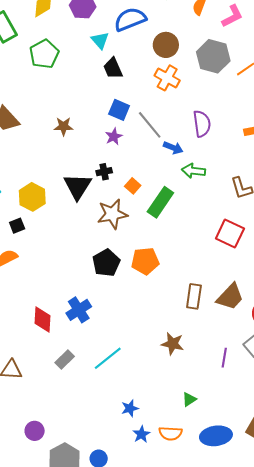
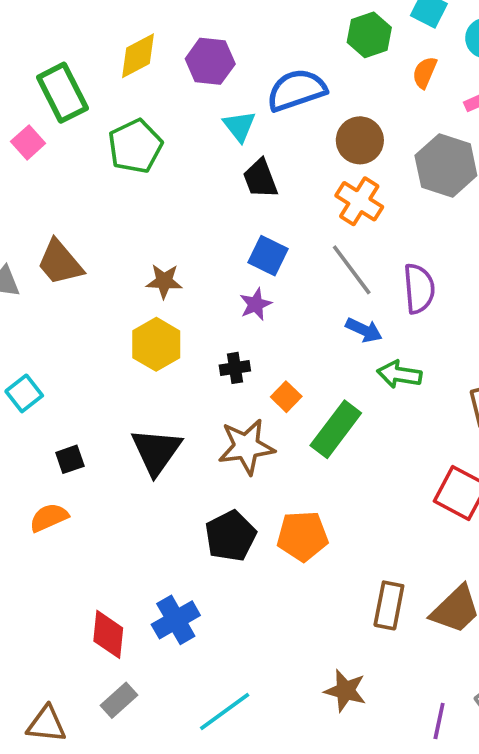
gray line: (150, 125) -> (352, 270), moved
black triangle: (77, 186) -> (156, 451), moved
yellow hexagon: (32, 197) -> (156, 344), moved
gray rectangle: (65, 360) -> (119, 700), moved

